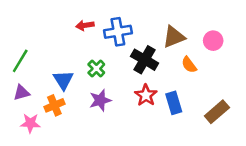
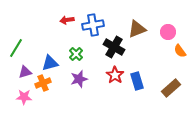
orange semicircle: (189, 65) -> (180, 51), moved
blue triangle: (63, 80) -> (50, 63), turned 48
purple triangle: (21, 93) -> (25, 72), moved

